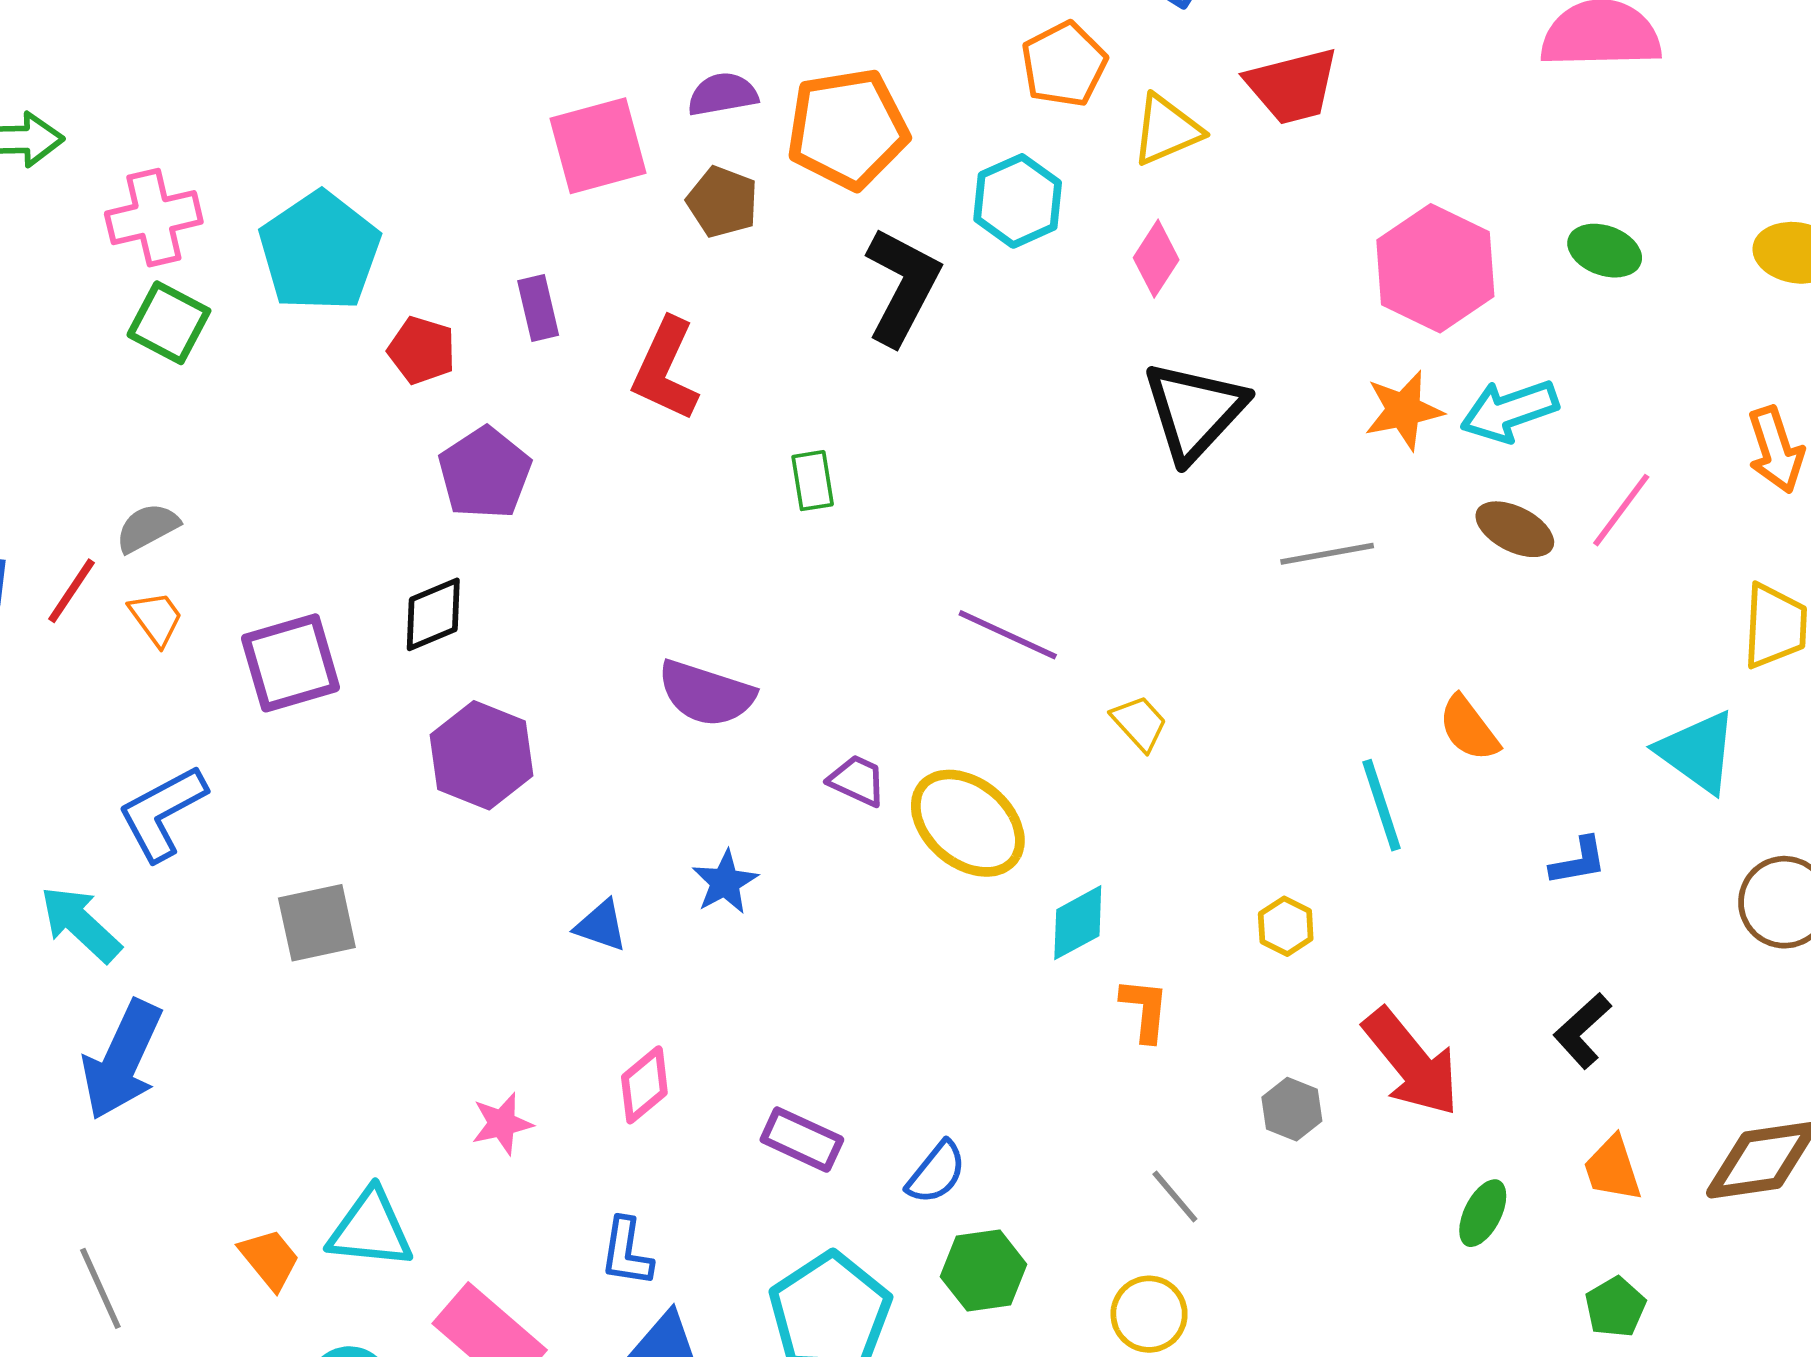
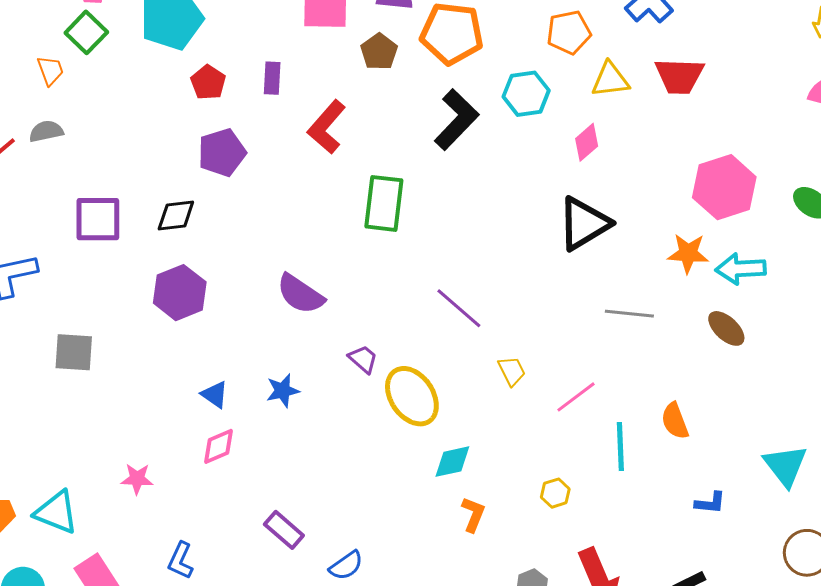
green rectangle: (813, 481) -> (384, 203), size x1.8
pink line: (1621, 510) -> (576, 397), moved
orange trapezoid: (156, 618) -> (50, 70), moved
pink diamond: (644, 1085) -> (219, 446), moved

